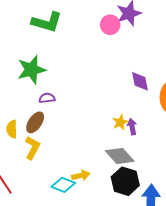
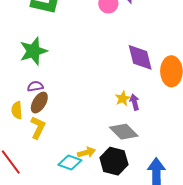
purple diamond: (140, 81) -> (140, 57), size x1.4
purple semicircle: (47, 98) -> (35, 86), moved
black hexagon: (125, 181) -> (114, 161), moved

